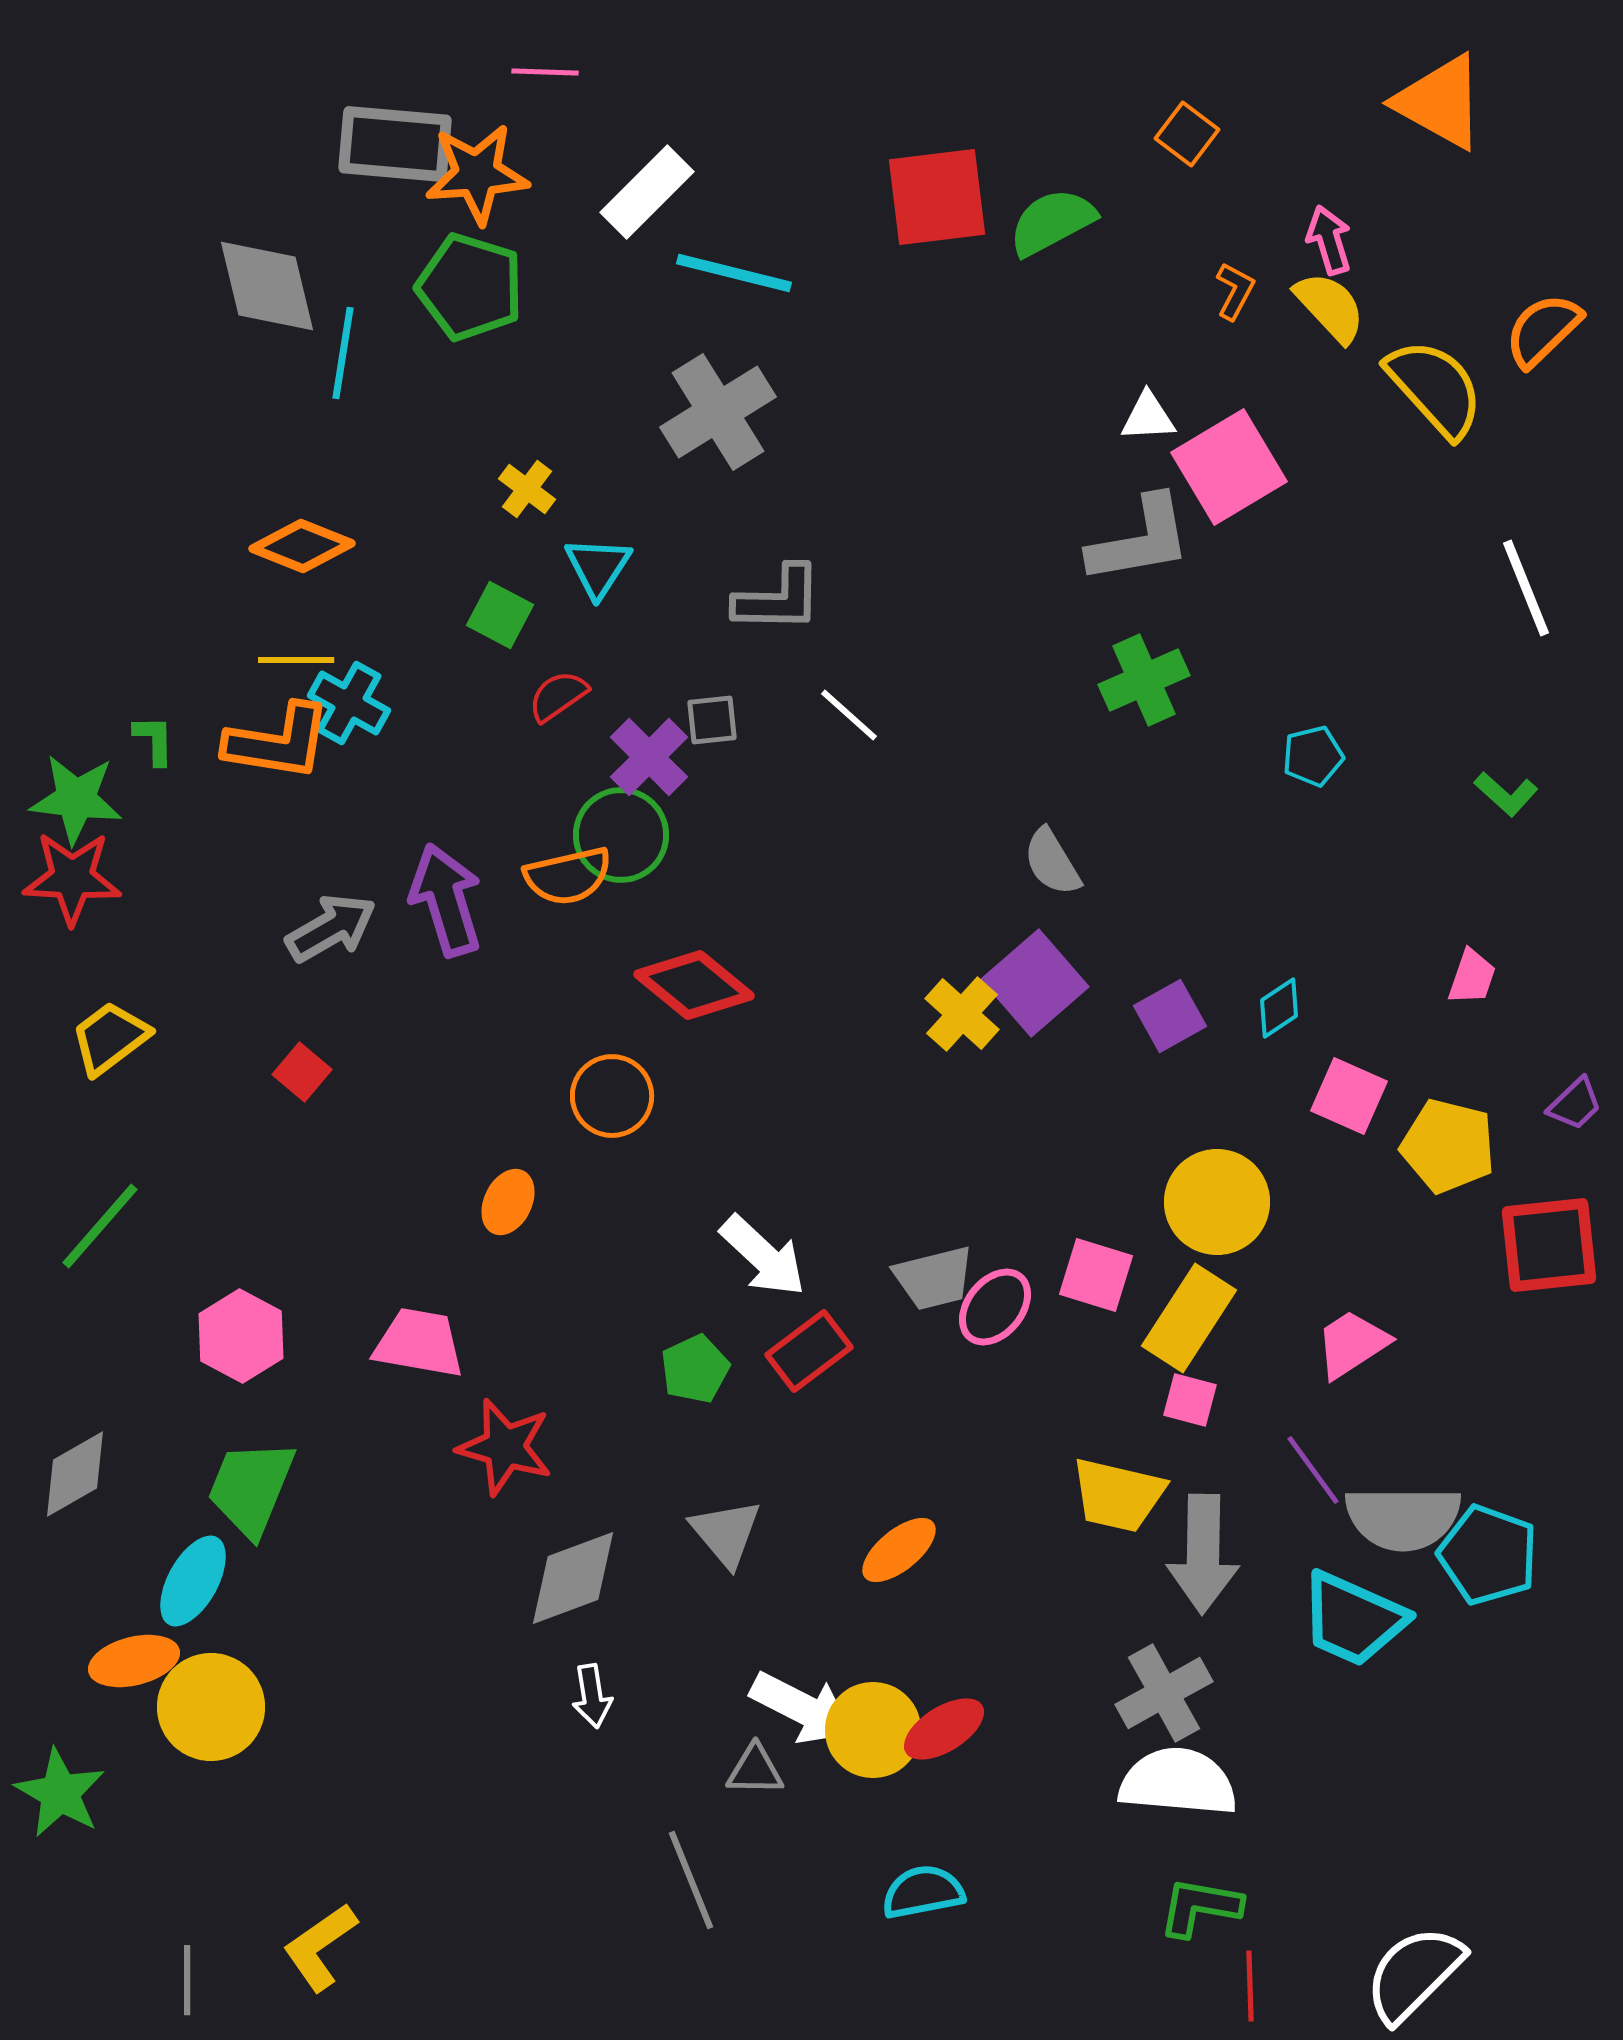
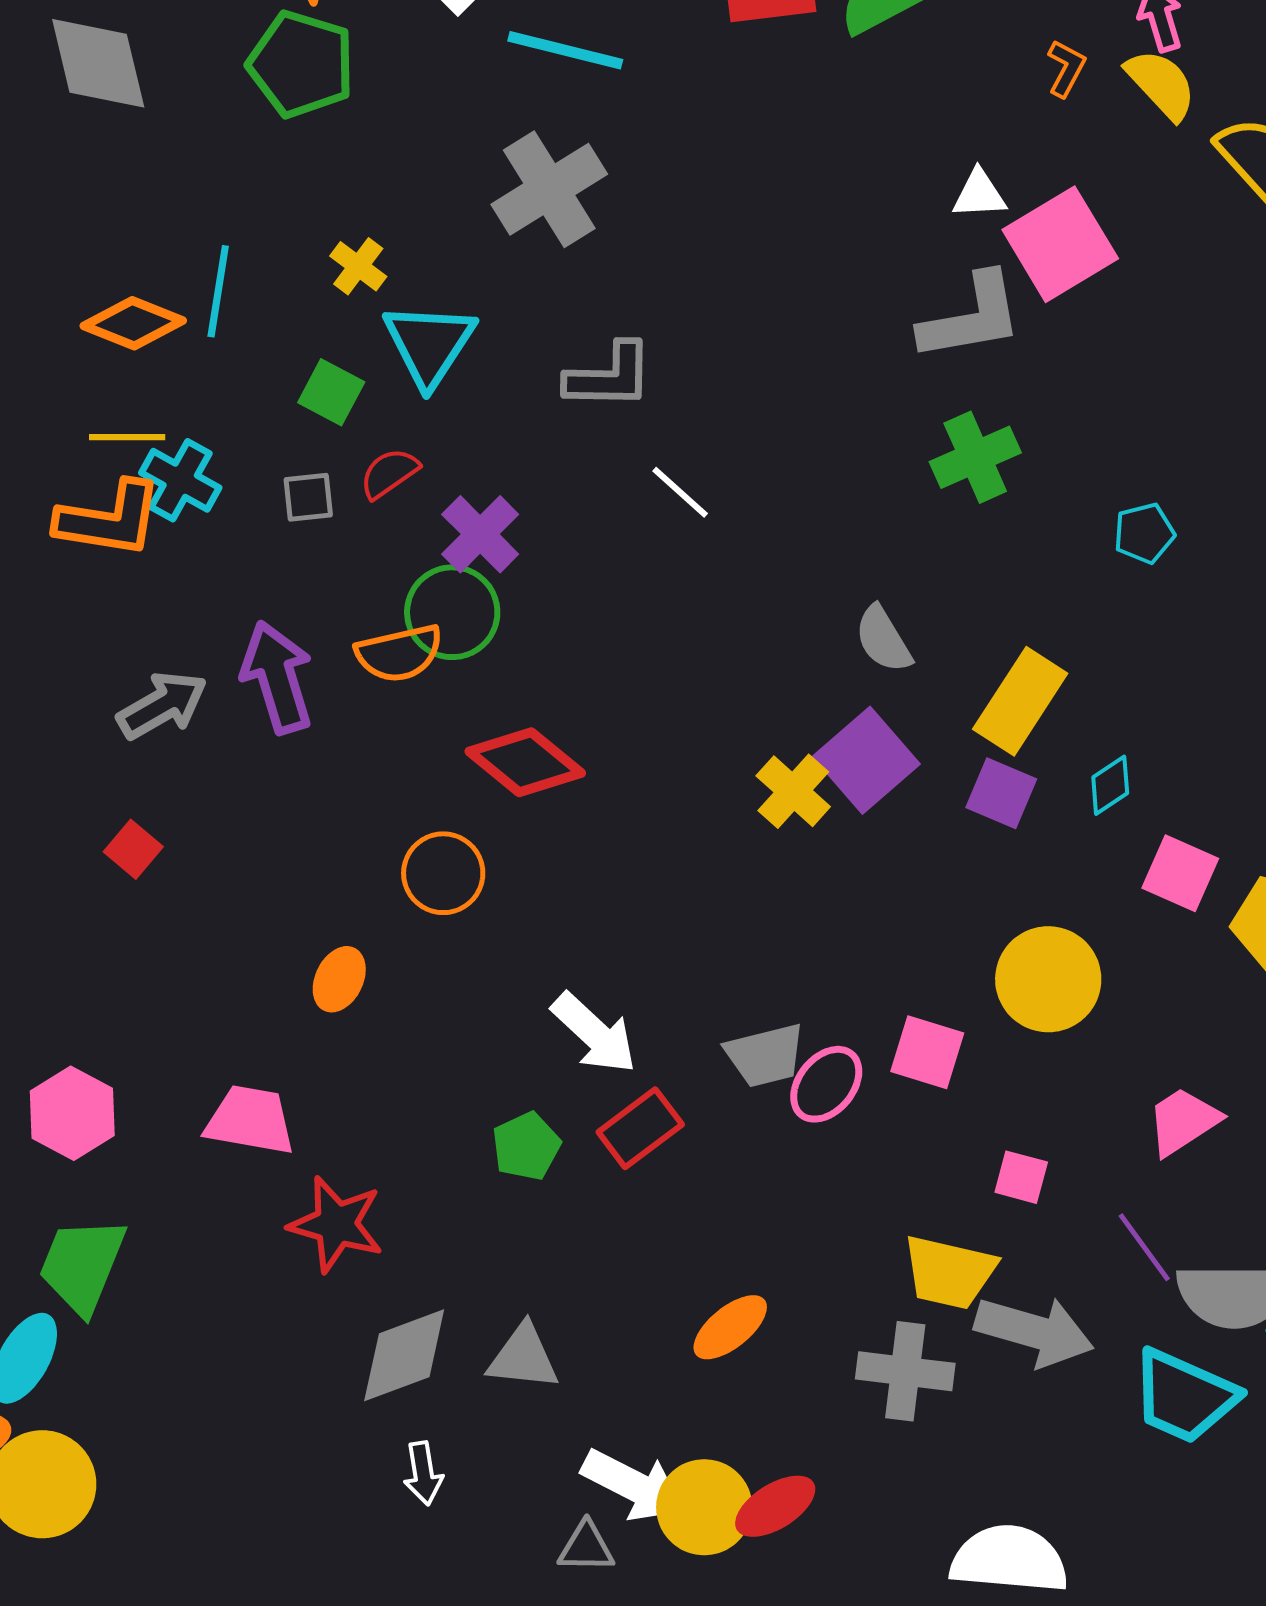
cyan line: (343, 353) -> (218, 291), moved
cyan triangle: (598, 567) -> (429, 344), size x1.4
gray square: (712, 720) -> (308, 497), moved
purple square: (1170, 1016) -> (1001, 793), turned -38
yellow rectangle: (1189, 1318) -> (1020, 701), moved
gray triangle: (726, 1533) -> (523, 1357), moved, turned -44
gray arrow: (1203, 1554) -> (1034, 1331), turned -75
gray cross: (1164, 1693) -> (905, 1371), moved, turned 36

